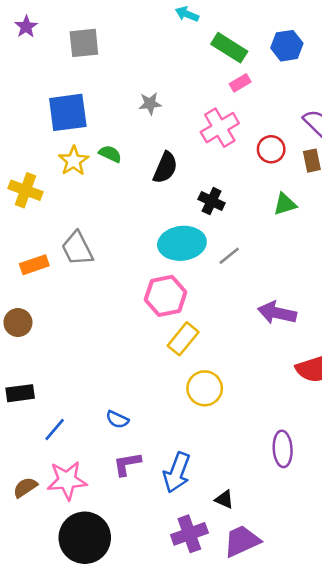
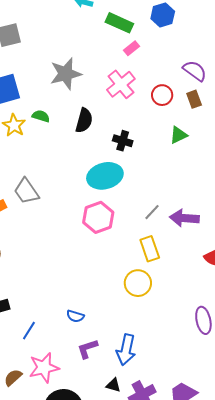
gray star: (150, 104) -> (66, 74), size x1.8
gray line: (229, 256) -> (152, 212), moved
yellow rectangle: (183, 339) -> (150, 249), moved, turned -50
black triangle: (224, 499) -> (113, 385), moved

